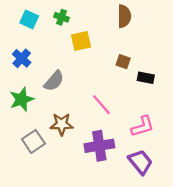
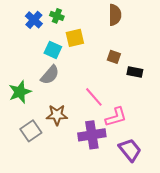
cyan square: (29, 19) -> (53, 50), moved
blue cross: (22, 58) -> (34, 20), moved
pink L-shape: (143, 126) -> (116, 117), moved

